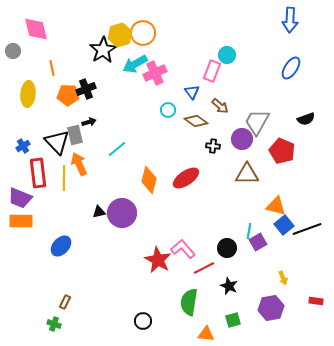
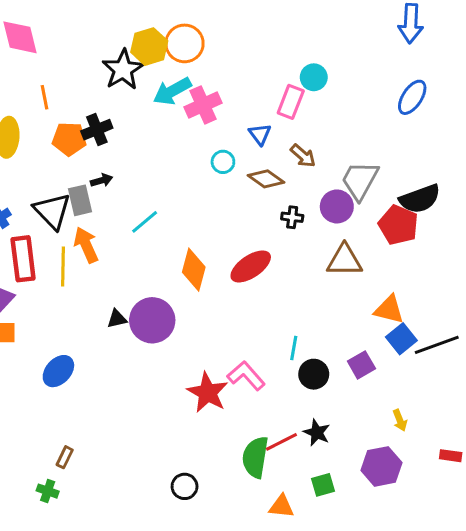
black semicircle: (306, 119) -> (420, 199), moved, size x1.5
cyan line: (249, 231) -> (294, 348), moved
red line: (204, 268) -> (281, 442), moved

